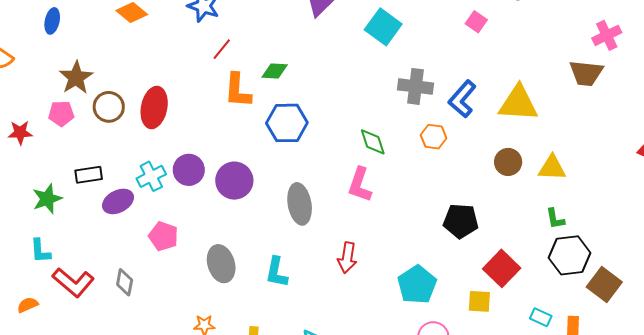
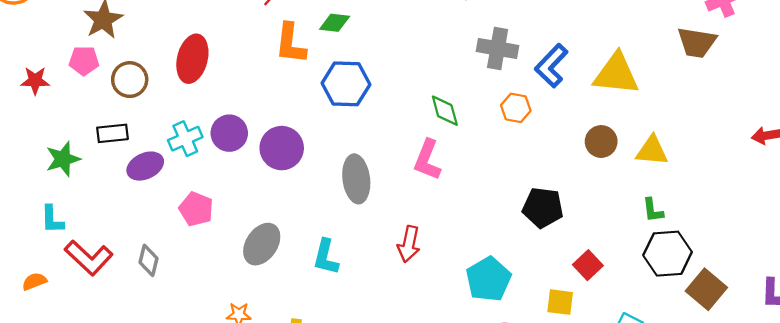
brown circle: (109, 107) -> (130, 80), moved
gray ellipse: (221, 264) -> (262, 244), turned 48
red square: (502, 268) -> (588, 265), size x0.7

